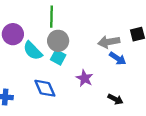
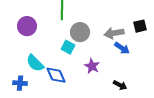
gray circle: (58, 41) -> (80, 32), moved
cyan semicircle: (33, 51) -> (35, 63), moved

